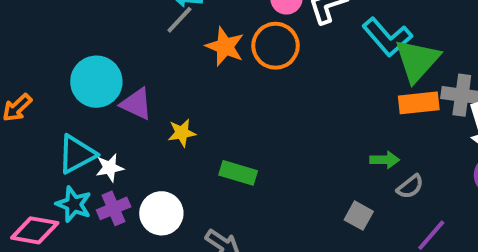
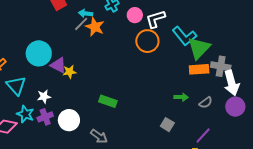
orange circle: (275, 46) -> (147, 41), moved
orange star: (225, 47) -> (95, 27), moved
yellow star: (182, 133) -> (70, 72), moved
cyan triangle: (77, 154) -> (16, 86), moved, turned -45
gray semicircle: (410, 187) -> (206, 103), moved

